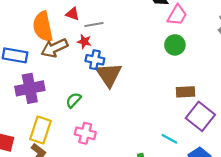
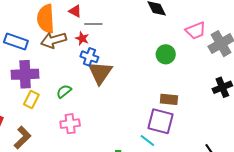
pink trapezoid: (177, 15) -> (196, 31), moved, turned 30
purple square: (200, 116) -> (161, 121), moved, turned -32
yellow rectangle: (40, 130) -> (31, 99), moved, size x0.7
pink cross: (85, 133) -> (70, 124), turned -30

